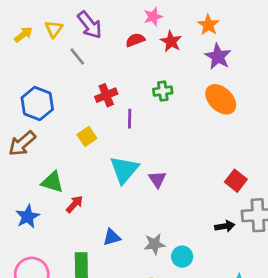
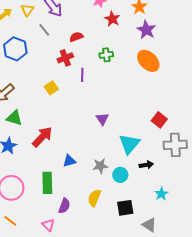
red semicircle: (135, 40) -> (76, 37), moved
blue hexagon: (37, 103) -> (15, 49), moved
cyan triangle: (124, 170) -> (129, 144), moved
green triangle: (52, 182) -> (14, 118), moved
red arrow: (74, 204) -> (42, 137), size x1.6
black arrow: (225, 226) -> (146, 165), moved

